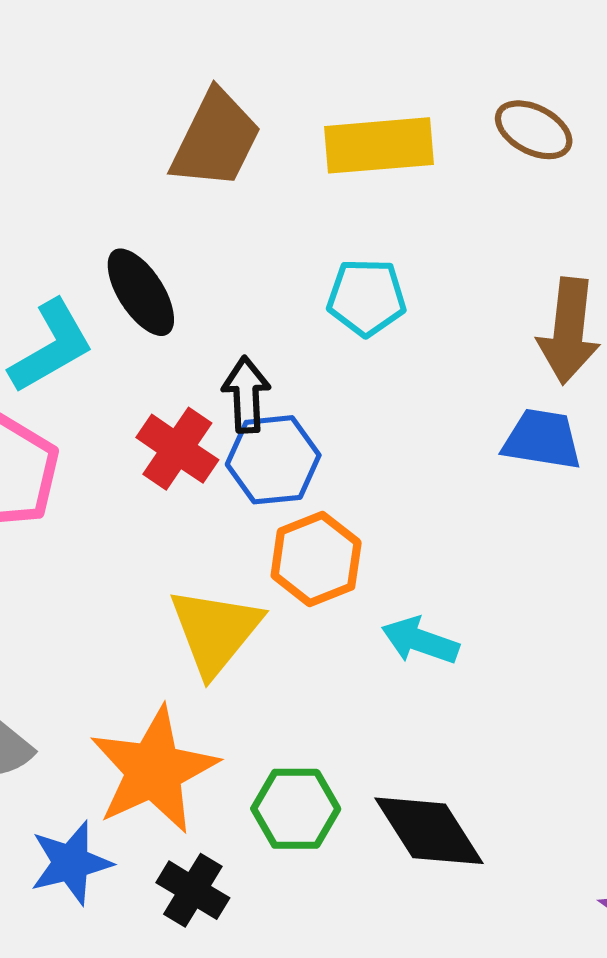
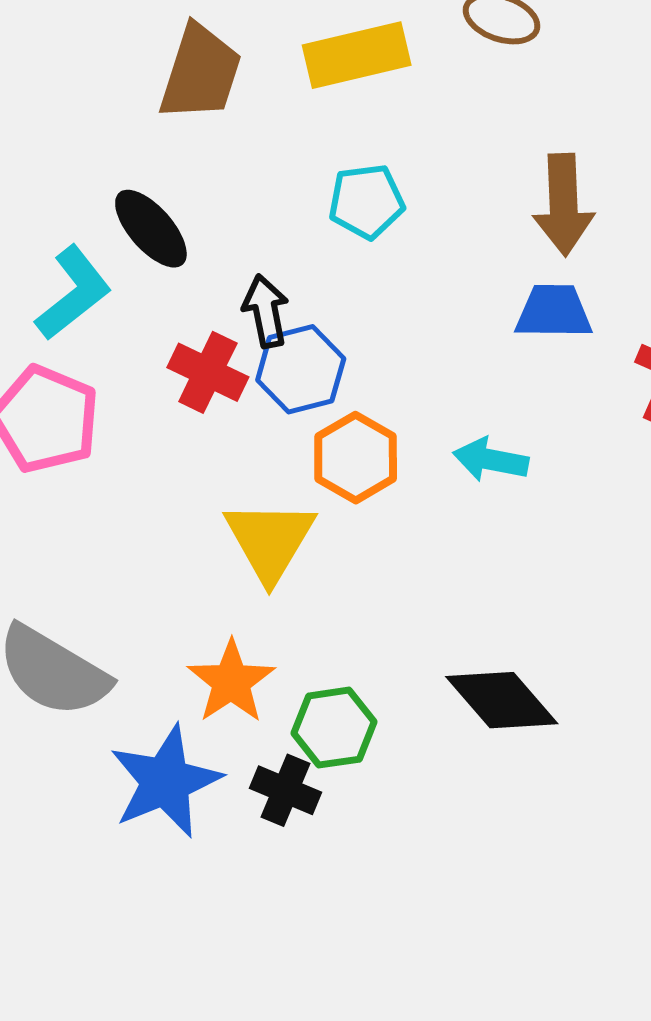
cyan arrow: (420, 641) -> (491, 460), moved
orange star: (154, 770) -> (231, 682), size x0.7
green hexagon: (296, 809) -> (334, 728), moved
blue star: (71, 863) -> (165, 782), size x1.4

